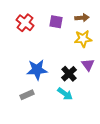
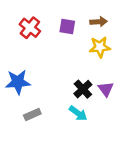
purple triangle: (88, 65) -> (106, 89), moved
blue star: (37, 70) -> (18, 82), moved

